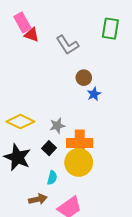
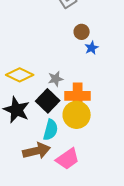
black square: (49, 148) -> (48, 101), size x1.6
cyan semicircle: (52, 178) -> (51, 130), size x1.5
brown arrow: (38, 199) -> (37, 151), size x1.5

